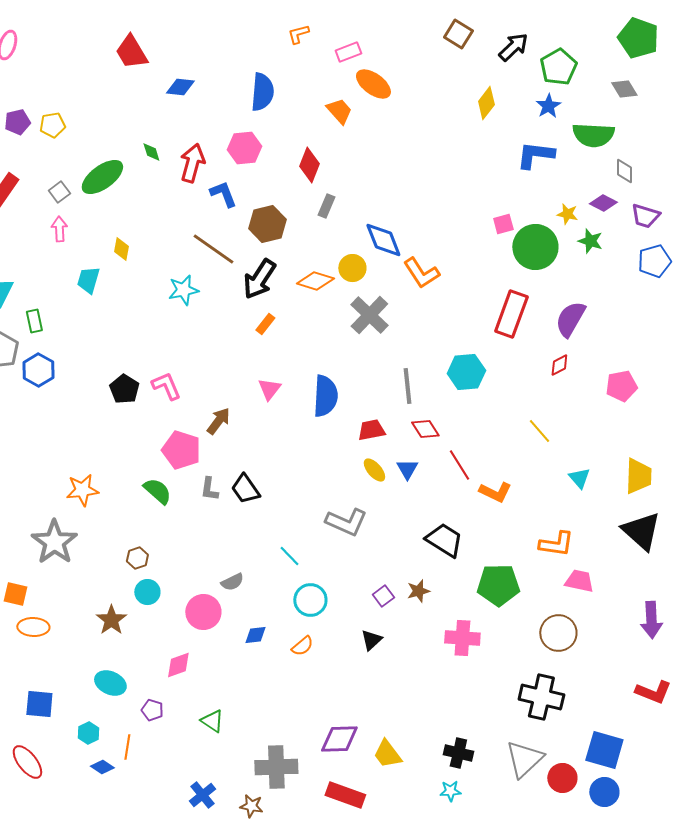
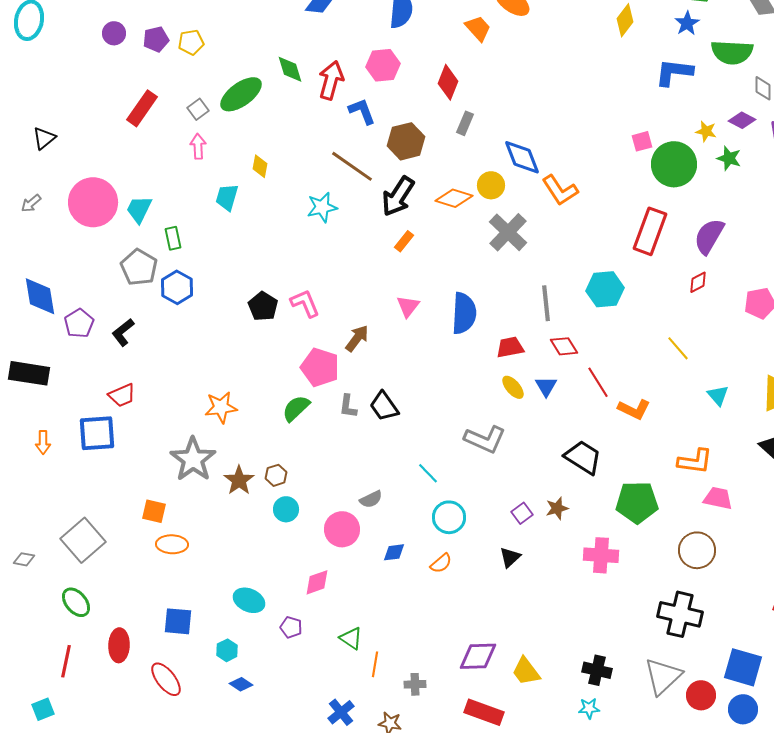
green diamond: (151, 152) -> (290, 69), size x1.4
green semicircle: (157, 491) -> (296, 408), turned -84
brown star: (111, 620) -> (239, 480), moved
orange line: (127, 747) -> (375, 664), moved
gray cross: (276, 767) -> (415, 684), size x0.5

